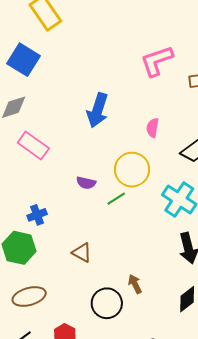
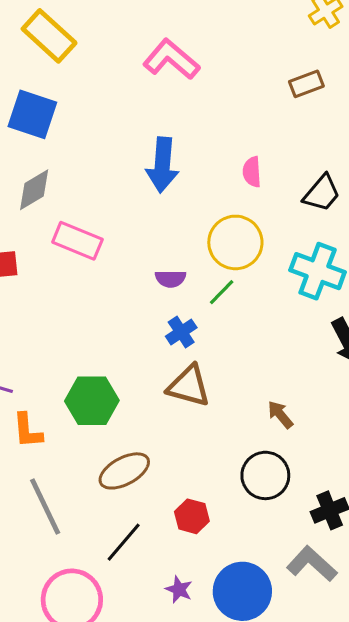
pink L-shape: (157, 61) -> (171, 59), moved, turned 72
blue cross: (37, 215) -> (181, 332), moved
brown triangle: (82, 253) -> (189, 386), size x1.4
black circle: (107, 303) -> (265, 475), moved

